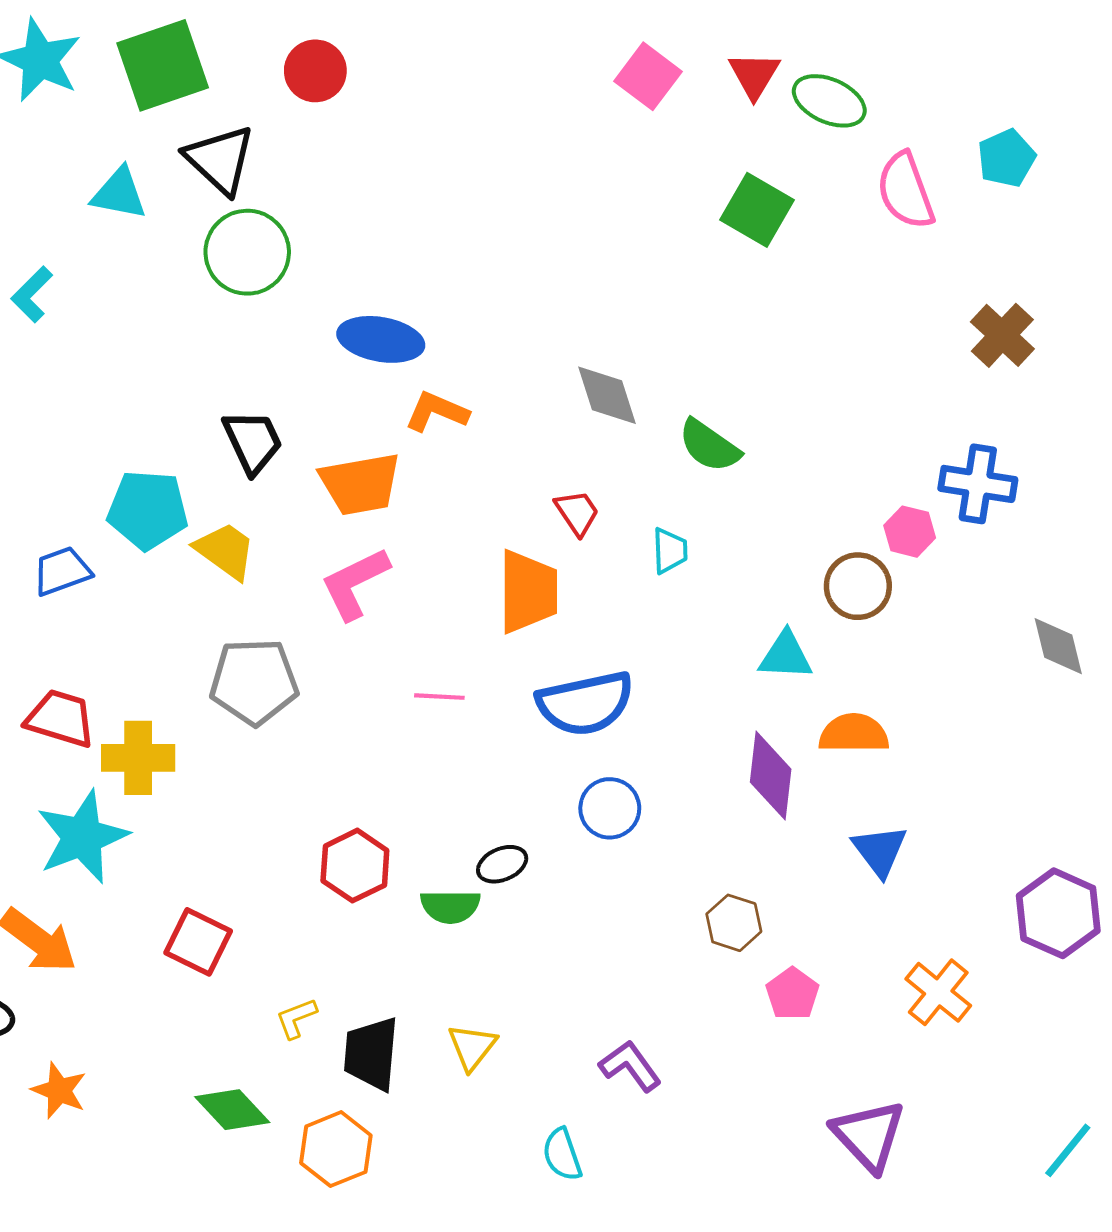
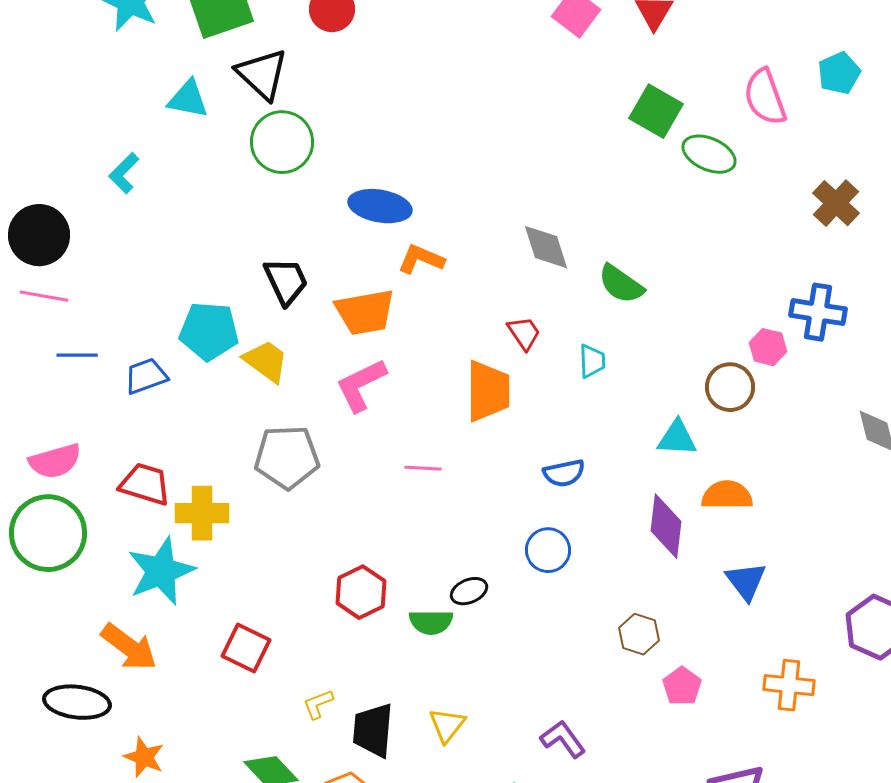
green ellipse: (829, 101) -> (709, 154), moved
blue semicircle: (585, 703) -> (564, 473), moved, size x0.6
orange cross: (938, 992) -> (789, 685), turned -33

